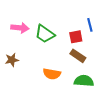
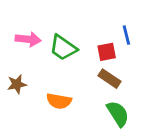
orange semicircle: (52, 74) -> (59, 101), moved
green semicircle: (84, 81) -> (118, 114), turned 54

